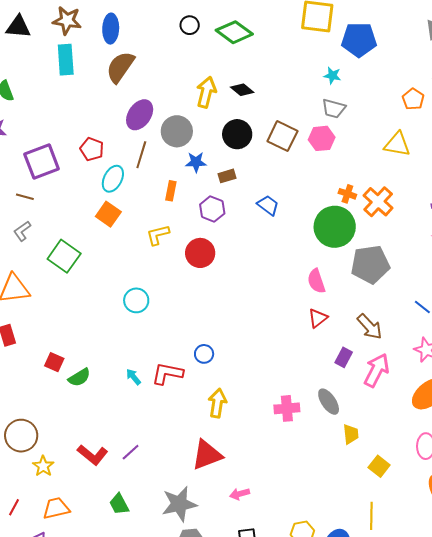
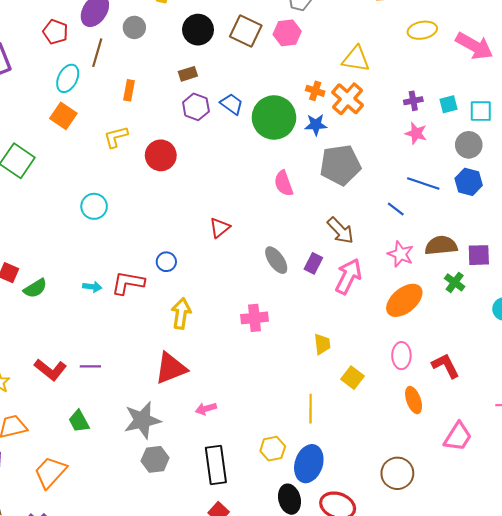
gray circle: (177, 131) -> (134, 27), size x0.7
yellow triangle: (397, 144) -> (356, 59), moved
red pentagon: (92, 149) -> (55, 32), moved
blue star: (196, 162) -> (316, 125), moved
purple hexagon: (212, 209) -> (196, 107), moved
green circle: (335, 227) -> (274, 117), moved
red triangle: (318, 318) -> (220, 228), moved
cyan arrow: (133, 377) -> (92, 287), turned 138
gray ellipse: (329, 402) -> (276, 260), moved
purple line: (131, 452) -> (90, 366), turned 42
yellow line: (371, 516) -> (311, 409), moved

